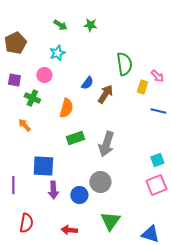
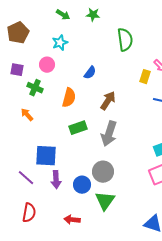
green semicircle: (124, 64) -> (125, 40), moved
brown arrow: (105, 94) -> (108, 101), moved
purple line: (13, 185) -> (26, 178), moved, turned -48
green triangle: (110, 221) -> (105, 201), moved

